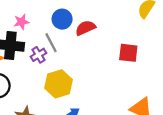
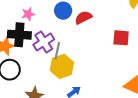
gray line: (51, 43) -> (57, 51), moved, turned 42
purple cross: (38, 55) -> (44, 42), size x1.5

